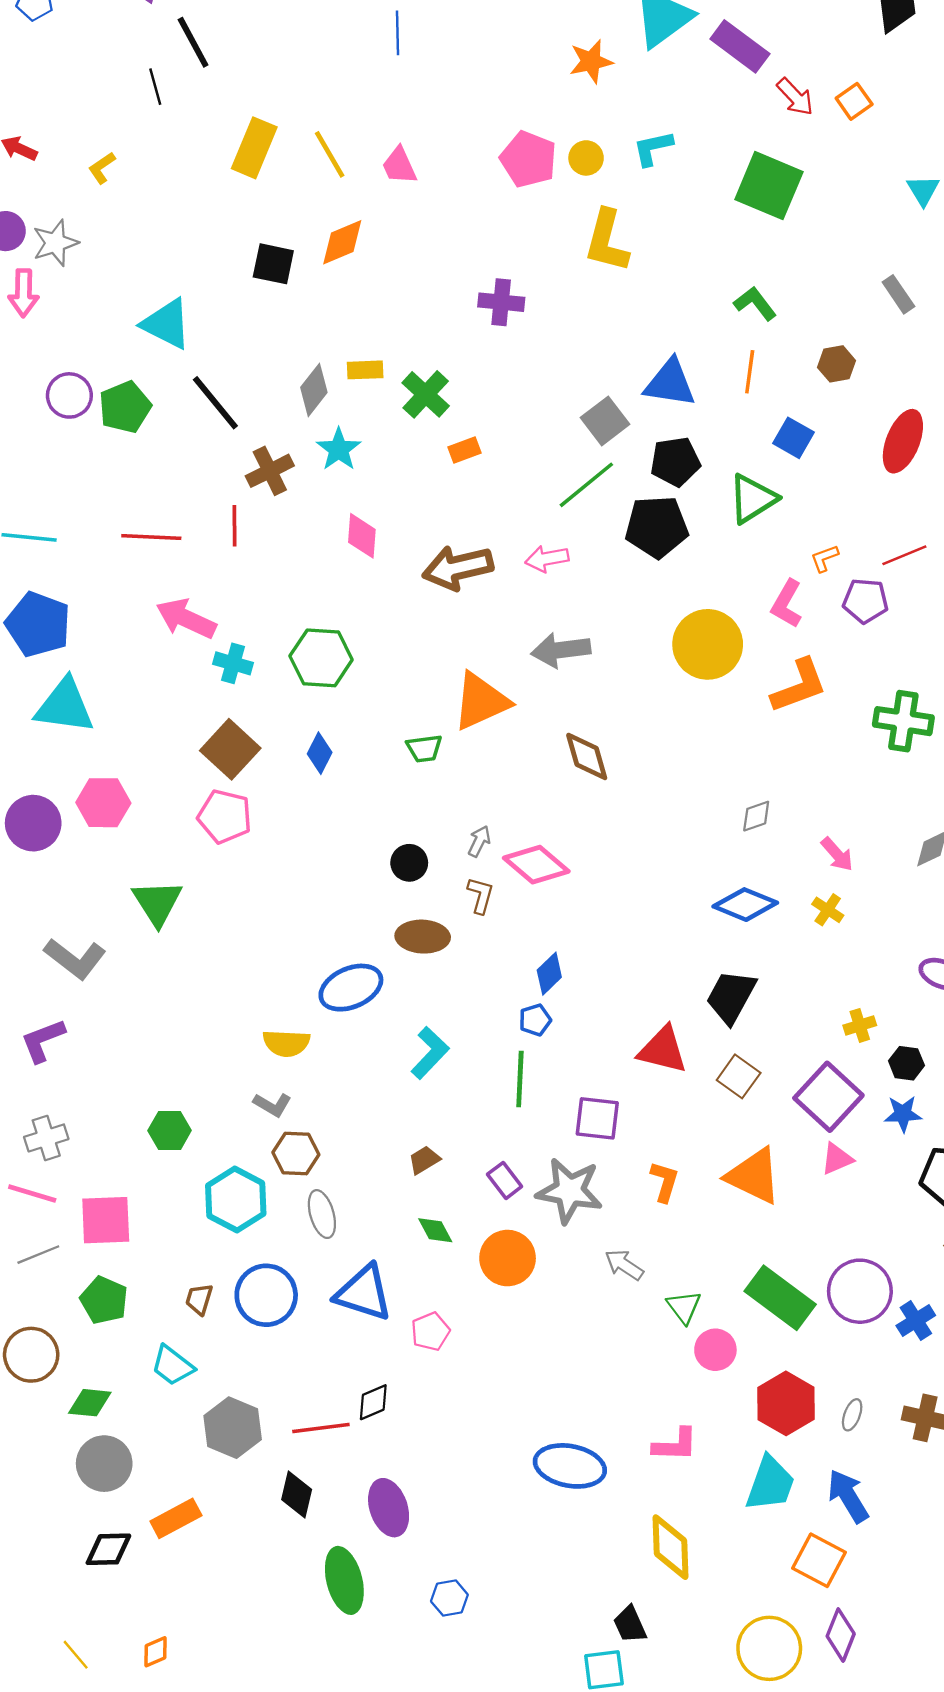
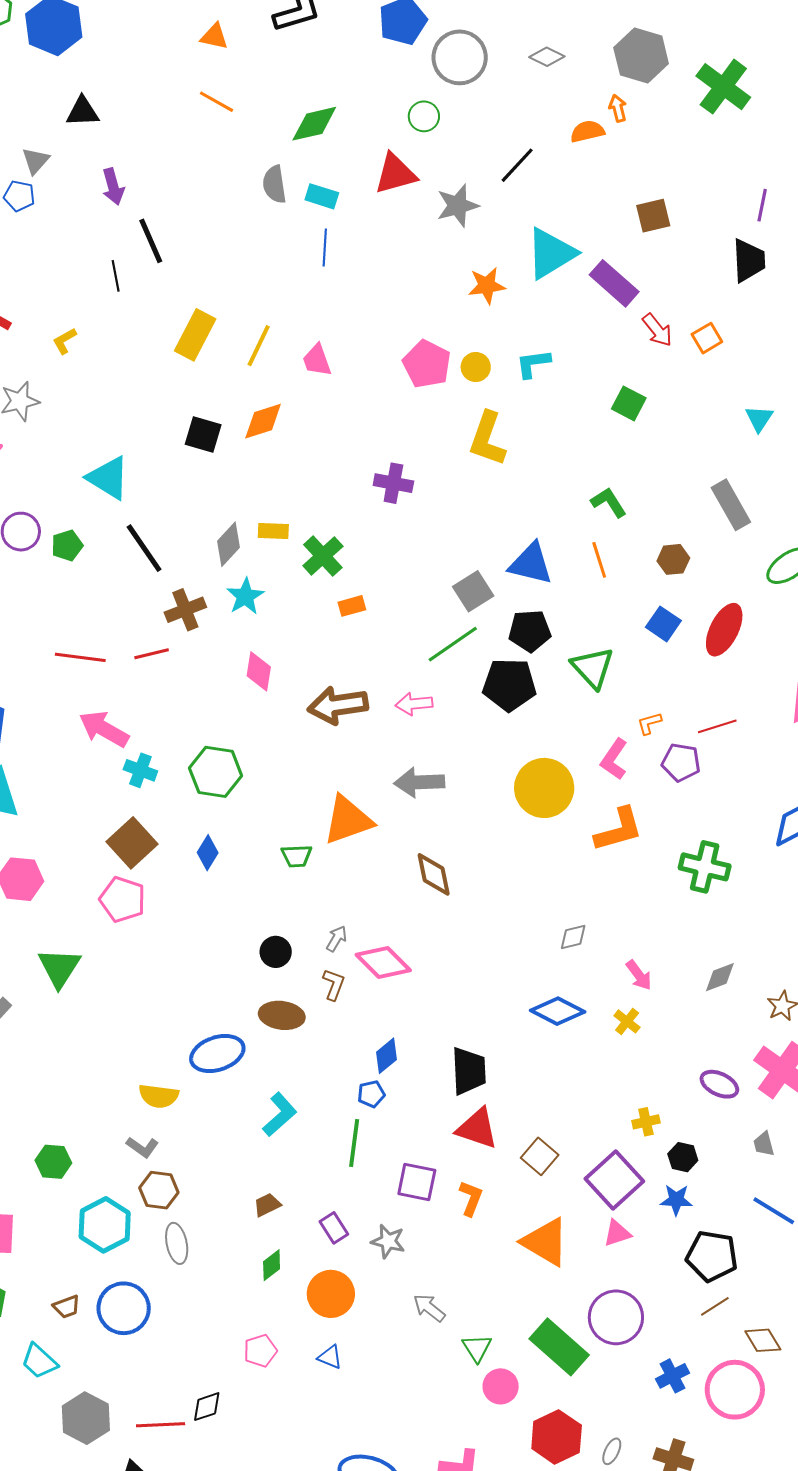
yellow line: (330, 154) -> (259, 346), turned 51
green square: (769, 186) -> (629, 403), size x0.6
gray rectangle: (898, 294) -> (731, 505), size x1.5
orange line: (750, 372) -> (599, 560), turned -30
green pentagon: (125, 407) -> (67, 545), size x0.7
blue square: (793, 438) -> (663, 624), moved
green triangle: (753, 499) -> (593, 668), turned -45
red line: (235, 526) -> (152, 654), turned 72
black trapezoid: (731, 997) -> (469, 1071), moved, turned 144
orange L-shape: (665, 1182) -> (471, 1198), moved
gray star: (570, 1191) -> (388, 1241), size x0.6
green diamond: (435, 1230) -> (272, 1265), turned 76
purple circle: (860, 1291) -> (616, 1317), moved
blue triangle: (364, 1293) -> (330, 1357), moved, size x0.5
brown trapezoid: (199, 1299) -> (67, 1307), turned -132

